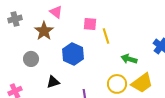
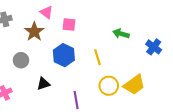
pink square: (90, 24) -> (69, 24), moved
yellow line: (106, 36) -> (98, 57), moved
green arrow: (129, 59) -> (121, 34), moved

